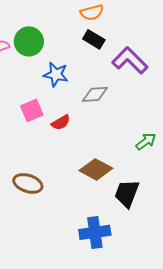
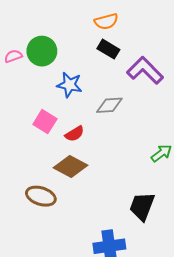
pink square: (32, 110) -> (45, 122), turned -35
brown diamond: (96, 169) -> (70, 166), moved

